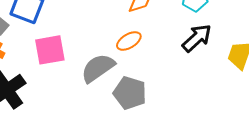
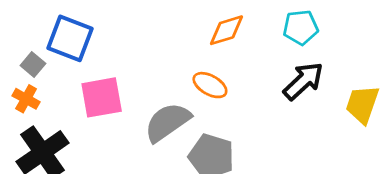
orange ellipse: (129, 41) -> (210, 85), turned 60

